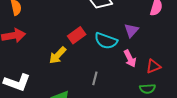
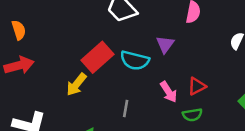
red rectangle: (77, 35) -> (98, 57), size x1.4
pink arrow: (130, 59) -> (169, 92), moved

